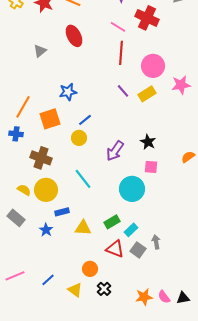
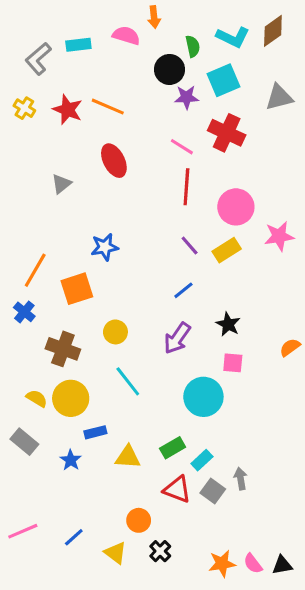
blue line: (85, 120) -> (183, 290), moved
blue cross: (16, 134) -> (24, 312), turned 32
yellow circle: (79, 138) -> (115, 332), moved

